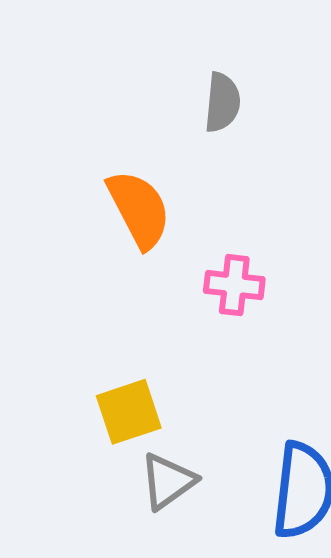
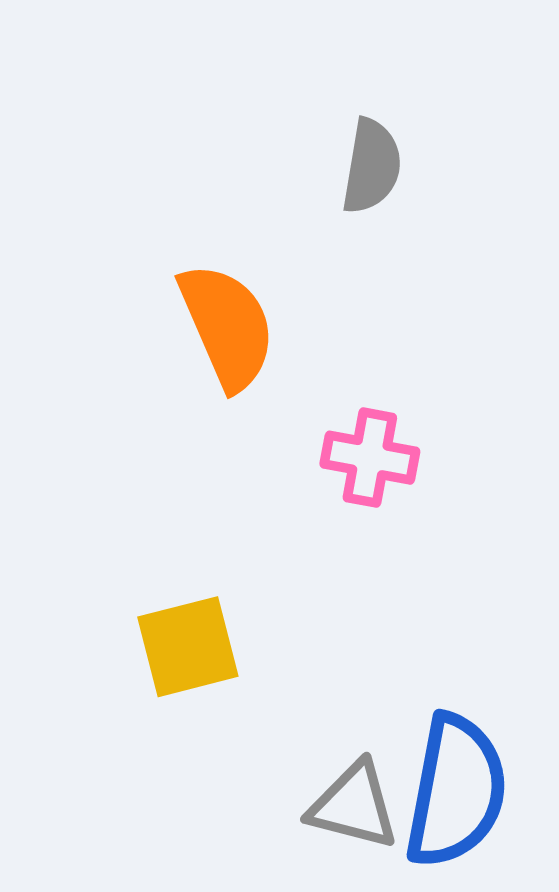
gray triangle: (168, 481) -> (354, 806), moved, turned 46

